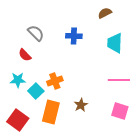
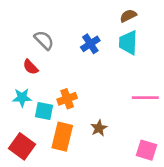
blue cross: (74, 36) -> (90, 44), turned -35
cyan trapezoid: (115, 43) -> (128, 43), moved
cyan square: (36, 91) -> (44, 111), turned -35
pink square: (120, 111) -> (146, 150), moved

